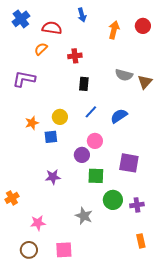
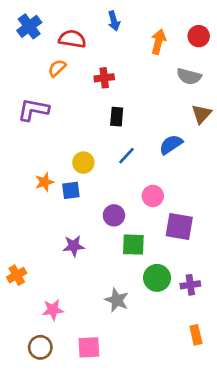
gray semicircle: (124, 75) -> (189, 76), moved
blue semicircle: (119, 116) -> (171, 144), moved
orange star: (32, 123) -> (44, 182), moved
pink circle: (95, 141) -> (153, 196), moved

